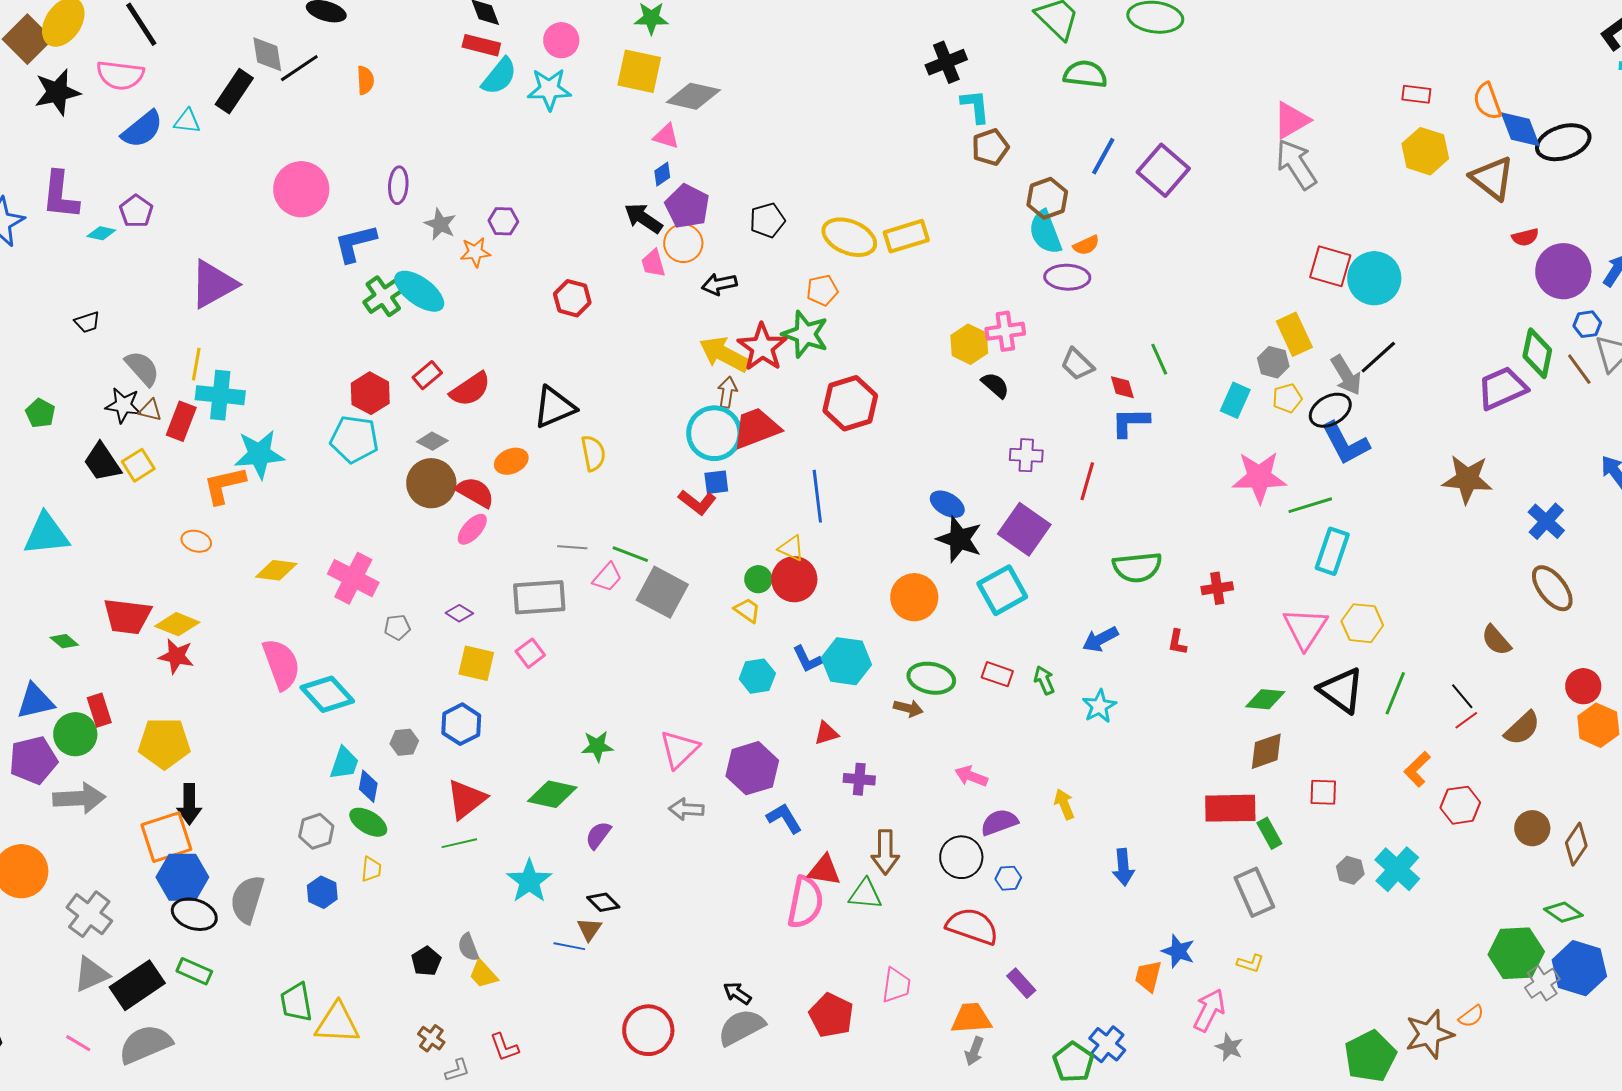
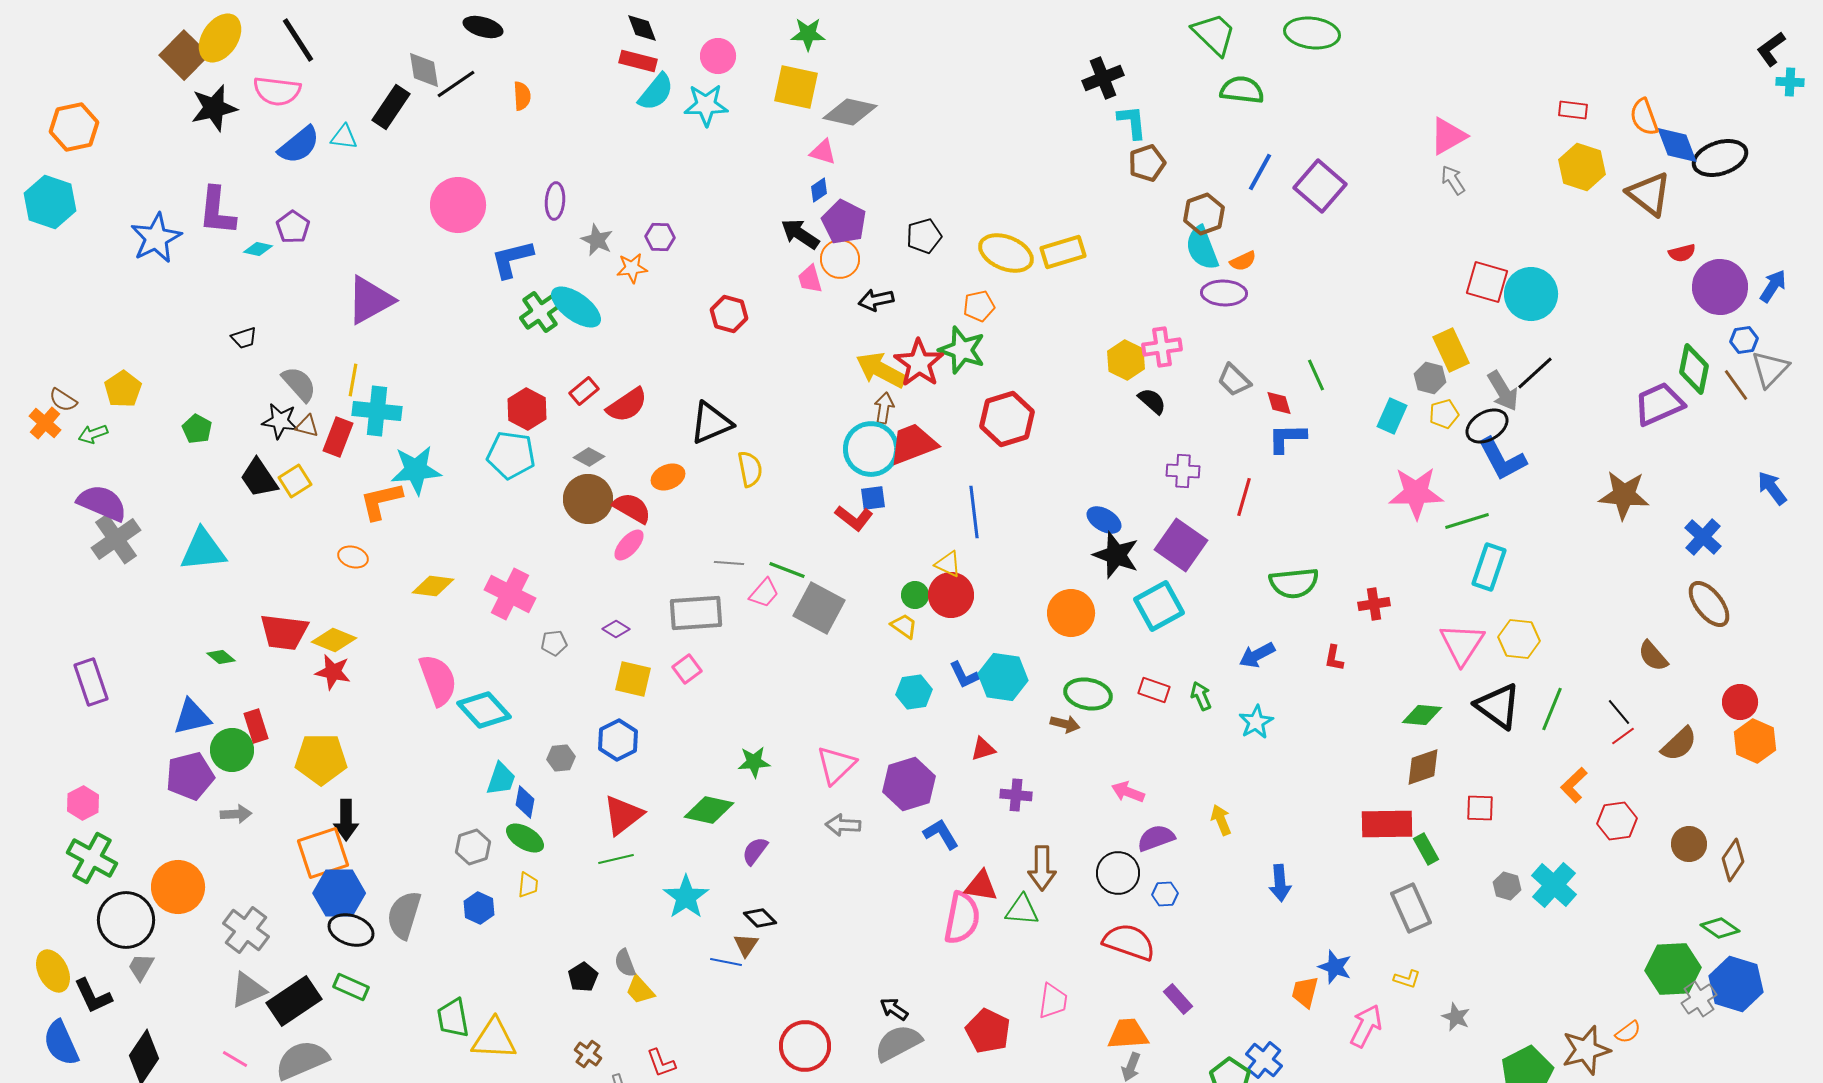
gray arrow: (1296, 164) -> (1453, 180), size x0.6
gray arrow: (79, 798) -> (236, 814), size x0.6
gray star: (1229, 1047) -> (1456, 1017), moved

